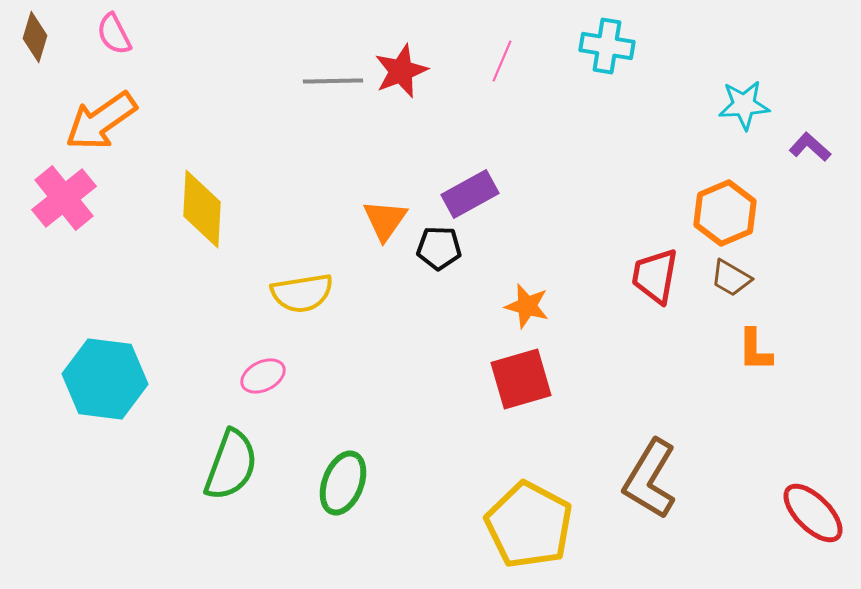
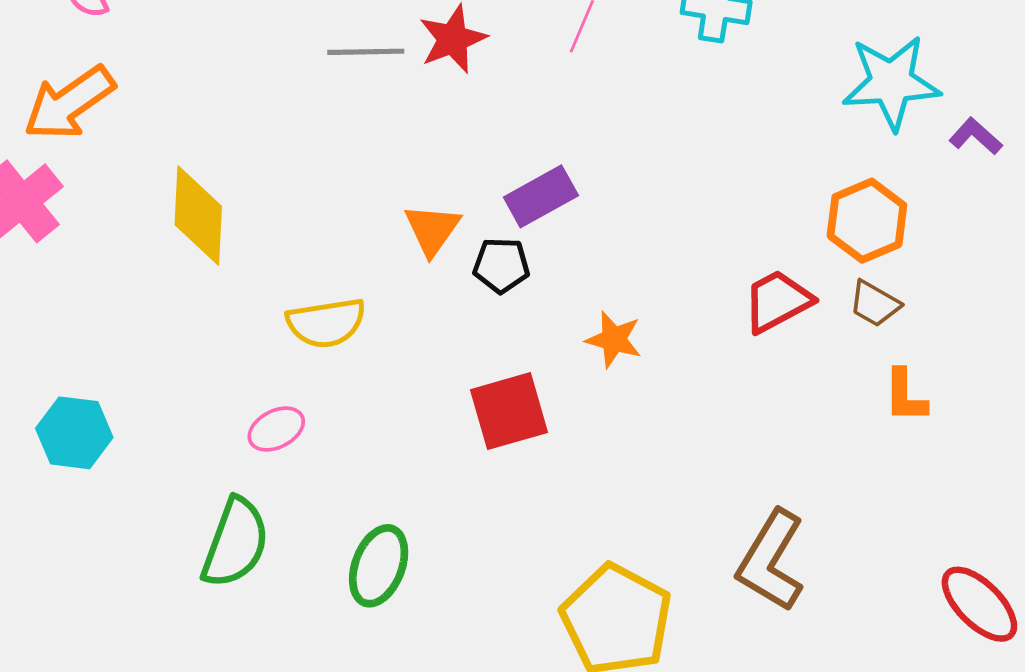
cyan star: (744, 105) -> (891, 83), size x1.5
red trapezoid: (655, 276) -> (777, 301), turned 52
cyan hexagon: (105, 379) -> (74, 433), size x0.7
red square: (521, 379) -> (509, 411), moved

